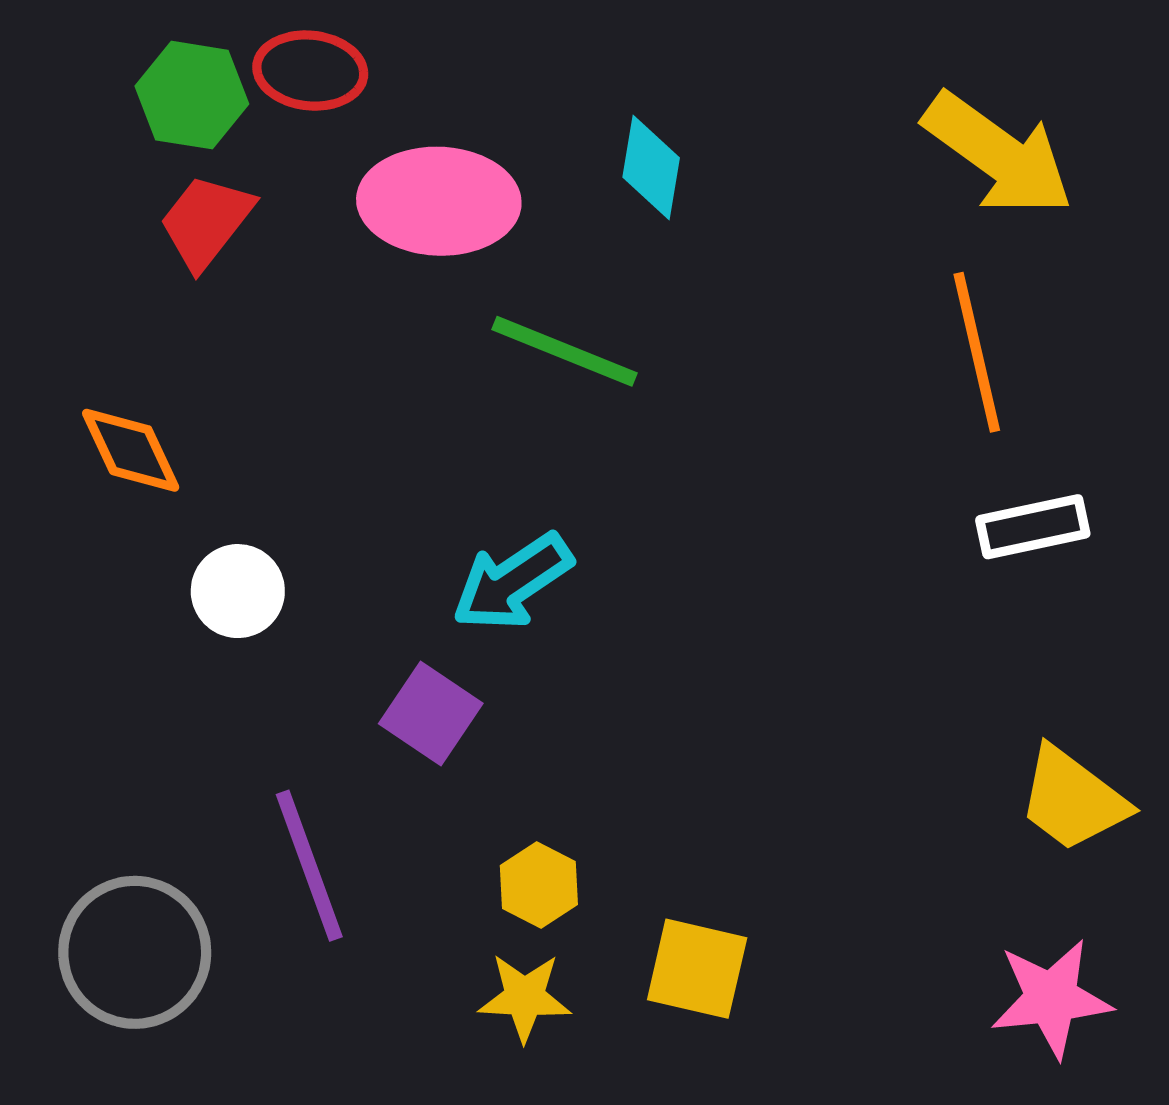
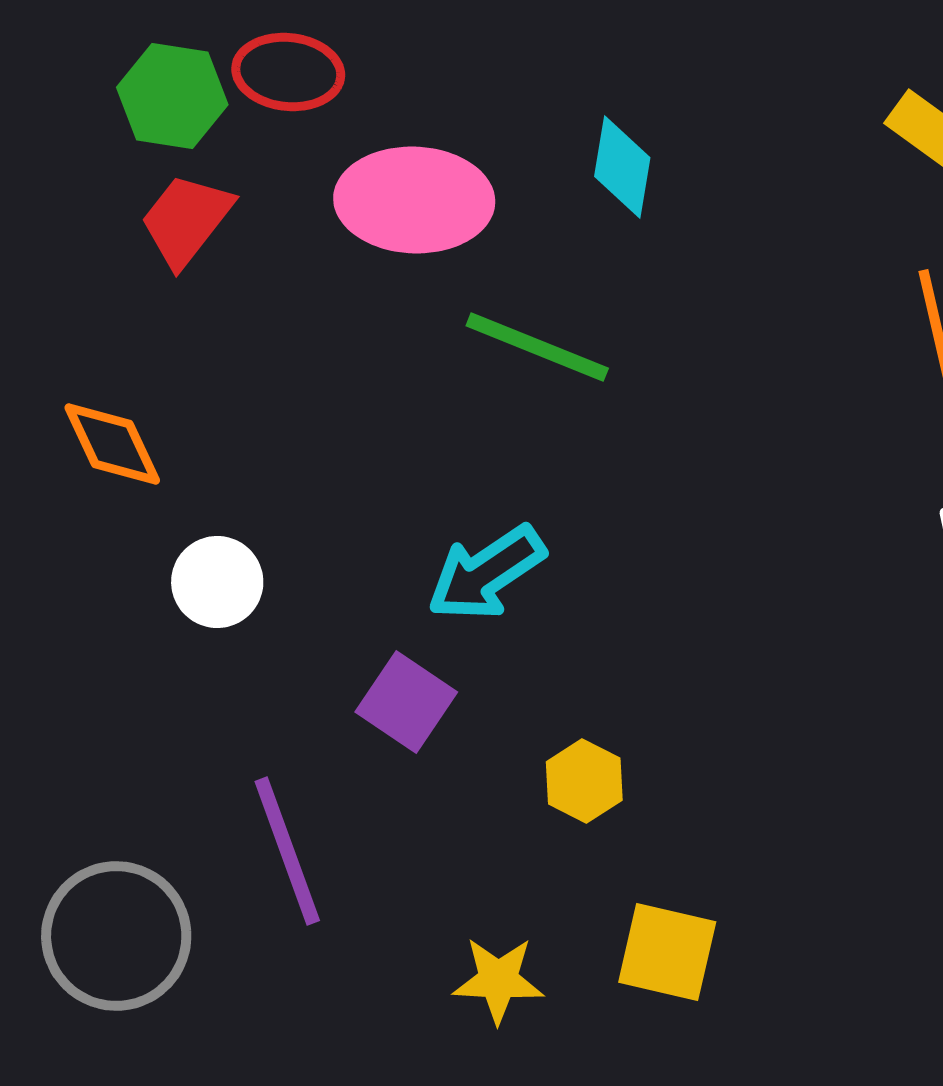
yellow hexagon: (539, 885) -> (584, 781), moved

